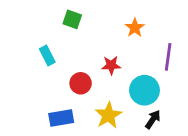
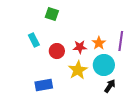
orange star: (135, 28) -> (99, 43), moved
red circle: (81, 83) -> (57, 51), moved
yellow star: (108, 115) -> (78, 70), moved

